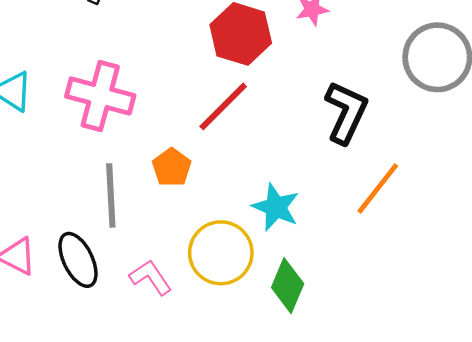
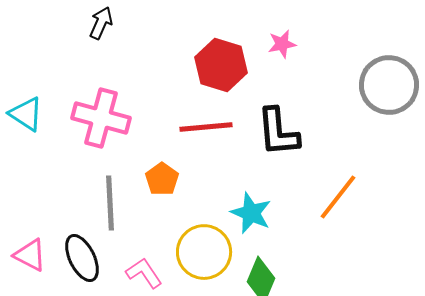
red line: (223, 106) -> (206, 127), turned 40
black L-shape: (346, 112) -> (278, 132), moved, turned 150

